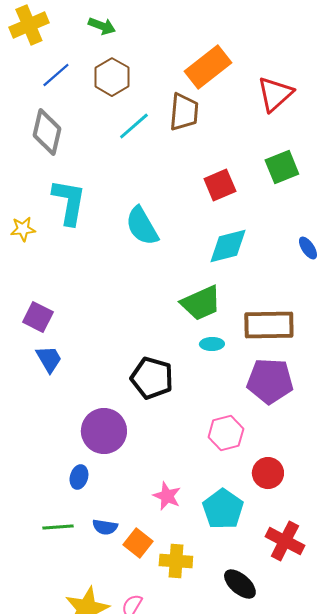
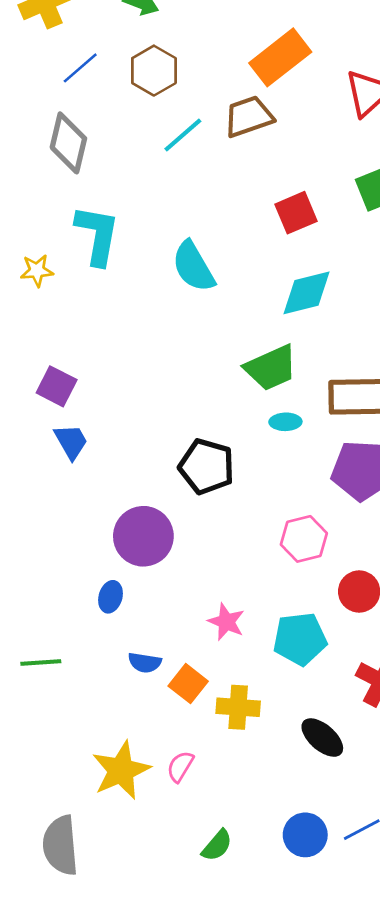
brown trapezoid: (184, 112) -> (249, 117), turned -114
cyan pentagon: (223, 509) -> (300, 639), turned 30
green line: (58, 527) -> (41, 663), moved

